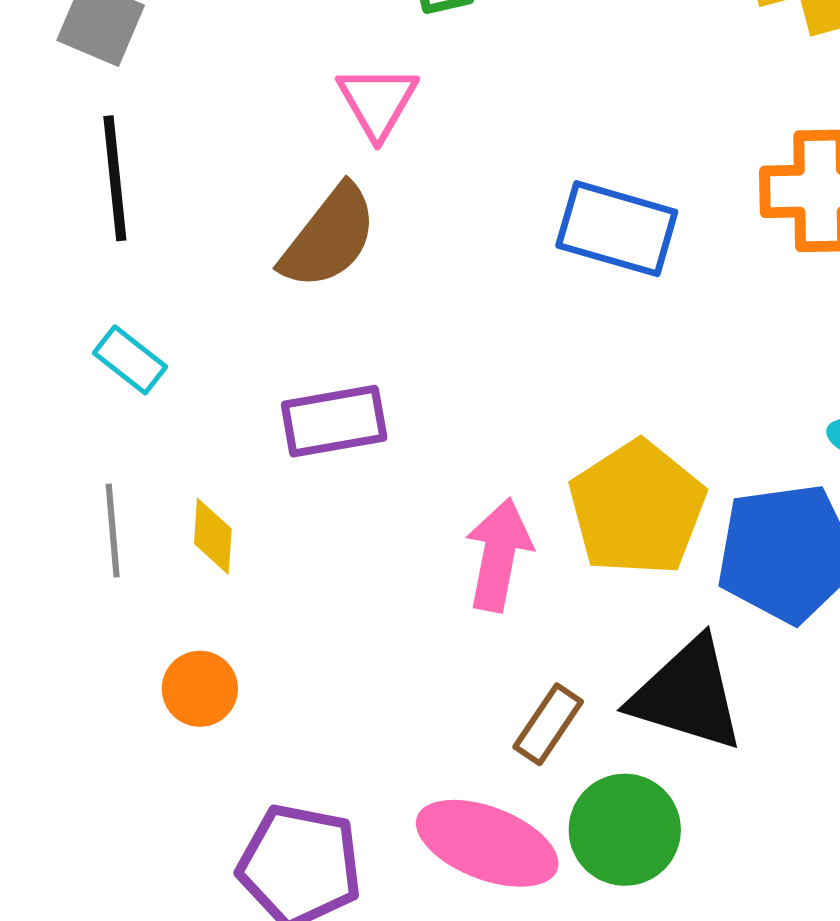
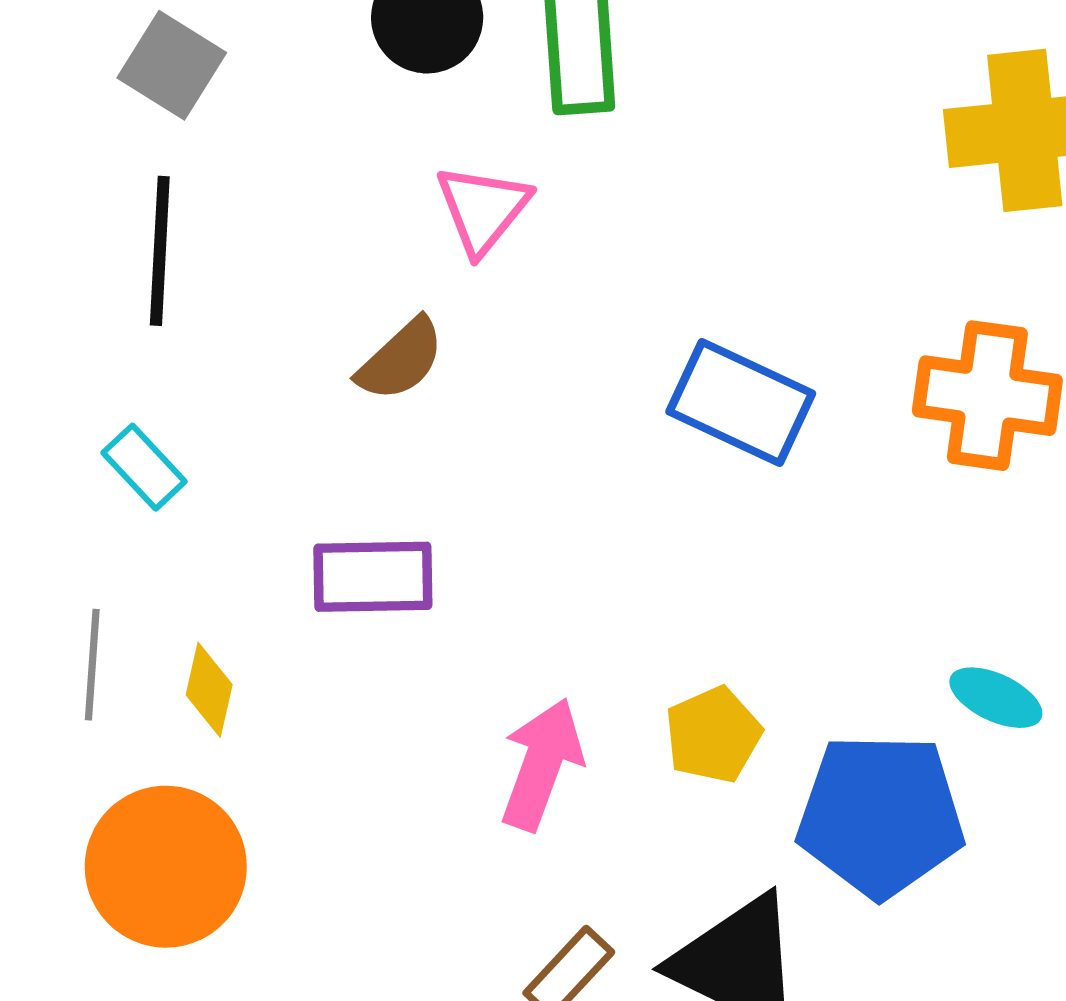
brown semicircle: (329, 237) -> (401, 360), size x0.7
yellow pentagon: (637, 508) -> (713, 735), size x0.6
orange circle: (200, 689) -> (166, 867), size x1.8

